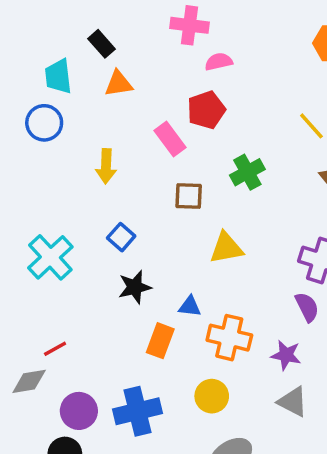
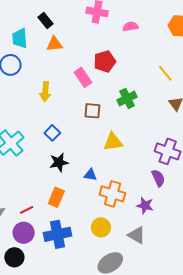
pink semicircle: (219, 62) -> (130, 27), moved
orange rectangle: (160, 341) -> (56, 197), moved
red line: (55, 349) -> (27, 210), moved
gray triangle: (293, 402) -> (137, 235), moved

